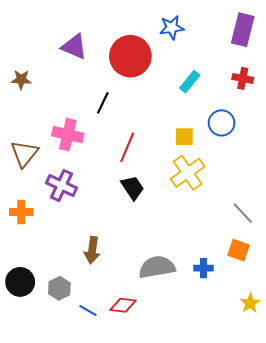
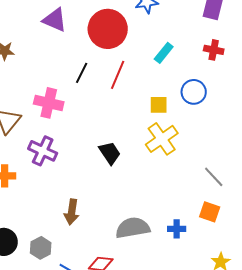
red line: (127, 147) -> (118, 75), moved

